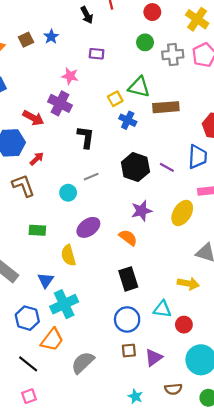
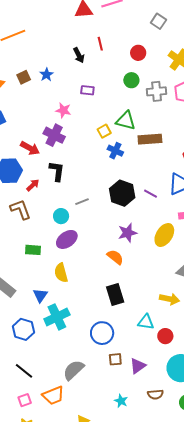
black L-shape: (86, 137) -> (57, 171), moved
purple ellipse: (88, 227) -> (67, 239), moved
blue circle: (127, 319) -> (102, 333), moved
orange trapezoid: (52, 340) -> (53, 396), moved, turned 30

